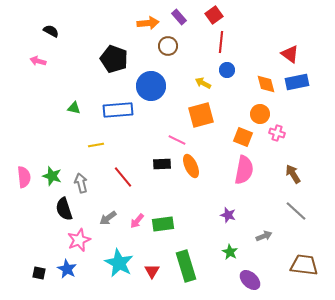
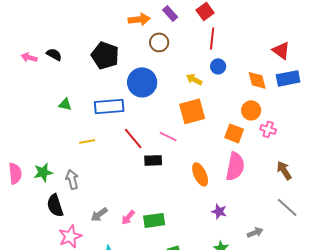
black semicircle: (51, 31) -> (54, 54), moved
orange ellipse: (191, 166) -> (200, 174), moved
green star: (52, 176) -> (43, 172), turned -30
red line: (123, 177) -> (133, 138), moved

